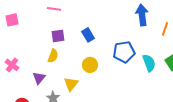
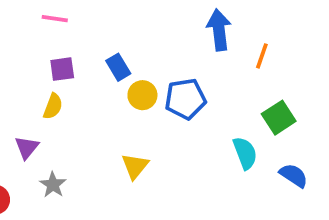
cyan semicircle: (149, 63) -> (245, 153), moved
yellow circle: (90, 65) -> (142, 95), moved
yellow triangle: (71, 84) -> (135, 166), moved

